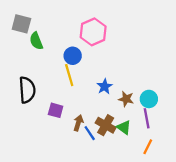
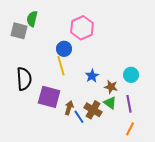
gray square: (21, 24) -> (19, 31), moved
green semicircle: (36, 41) -> (32, 19), moved, turned 35
cyan circle: (149, 99) -> (131, 75), moved
purple square: (56, 110) -> (49, 97), size x1.6
green triangle: (124, 127) -> (110, 103), moved

